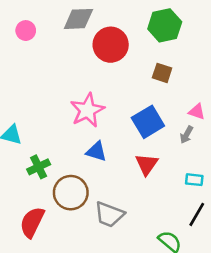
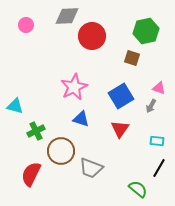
green hexagon: (165, 25) -> (146, 31), moved

